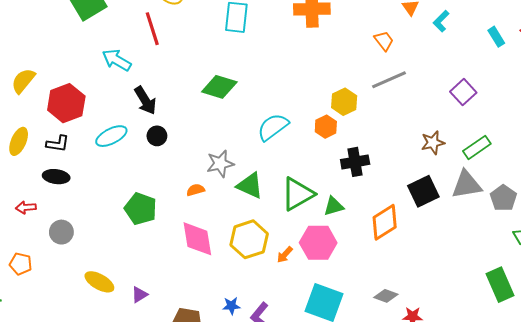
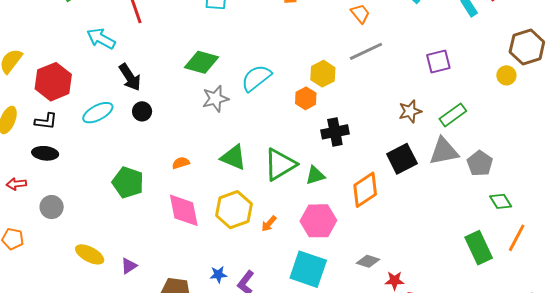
purple square: (463, 92) -> (438, 62), turned 30
cyan semicircle: (273, 127) -> (256, 78), moved
gray star: (220, 164) -> (215, 99), moved
pink hexagon: (318, 243) -> (318, 221), moved

